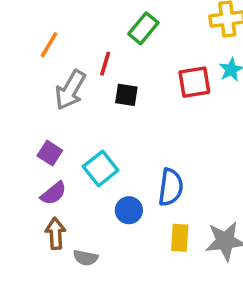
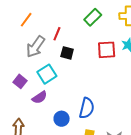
green rectangle: (143, 28) -> (93, 17), moved
cyan square: (101, 168) -> (47, 74), moved
purple semicircle: (54, 193) -> (40, 97), moved

